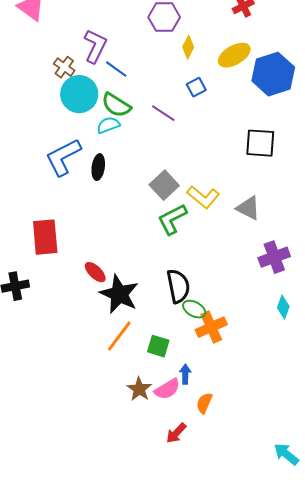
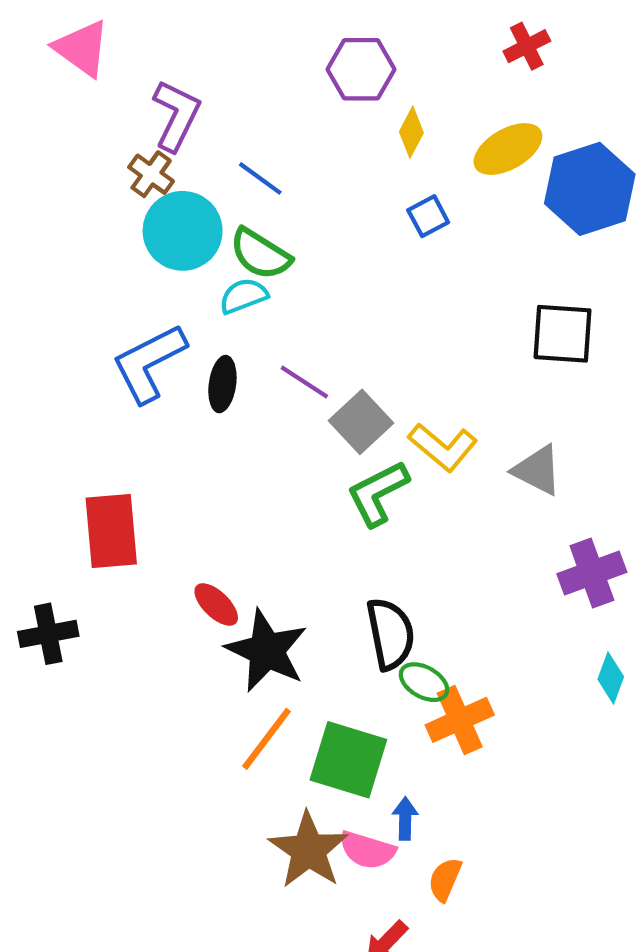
purple L-shape: (95, 46) -> (176, 115), moved
purple line: (163, 113) -> (304, 382), moved
green square: (158, 346) -> (348, 760), size x1.6
brown star: (139, 389) -> (309, 850), size x1.5
pink semicircle: (167, 389) -> (367, 850), turned 48

